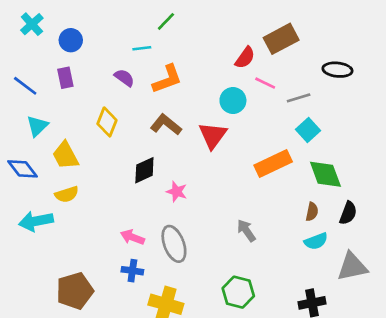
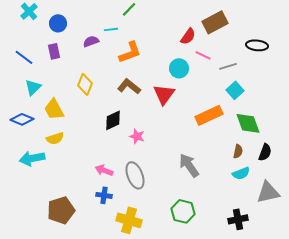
purple semicircle: (124, 78) -> (91, 41), moved, turned -56
blue diamond: (23, 169) -> (22, 119), turned -30
gray arrow: (246, 230) -> (189, 165), size x1.4

